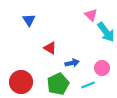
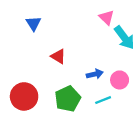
blue arrow: (72, 63) -> (95, 74), moved

